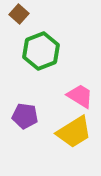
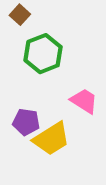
yellow trapezoid: (74, 132) -> (51, 139), moved

